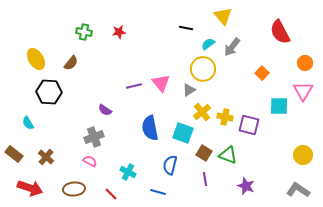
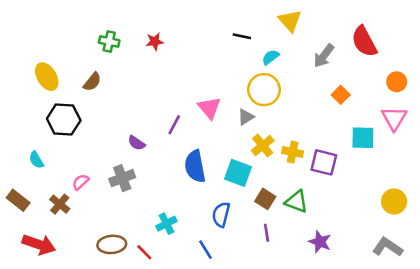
gray arrow: (232, 47) -> (324, 56), moved
purple line: (134, 86) -> (174, 125), moved, turned -49
pink semicircle: (90, 161) -> (81, 182), moved, turned -72
cyan cross: (128, 172) -> (166, 224), turned 35
brown ellipse: (74, 189) -> (112, 244), moved
blue line: (158, 192) -> (205, 250), turned 42

